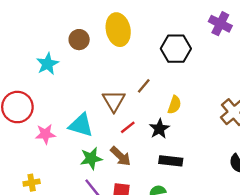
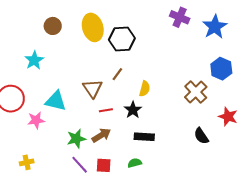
brown circle: (79, 40) -> (53, 26), moved
black hexagon: (176, 49) -> (122, 39), moved
cyan triangle: (81, 125) -> (56, 101), moved
red line: (128, 127) -> (106, 110), turned 32
brown arrow: (121, 156) -> (101, 135), turned -72

